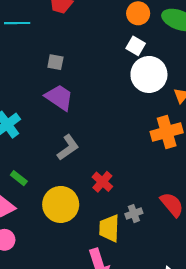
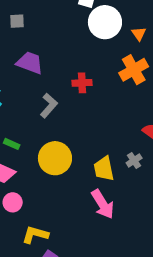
gray square: (55, 62) -> (17, 21), moved
red cross: (102, 182) -> (82, 83), moved, turned -30
gray cross: (134, 214) -> (134, 160), moved

